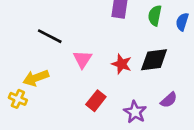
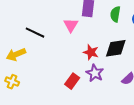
pink triangle: (82, 59) -> (71, 25), moved
yellow arrow: (36, 78) -> (16, 54), moved
purple star: (135, 112) -> (95, 73), moved

